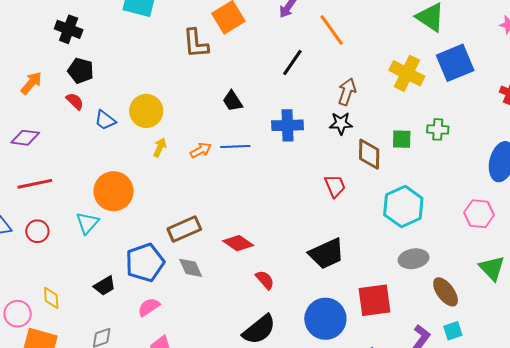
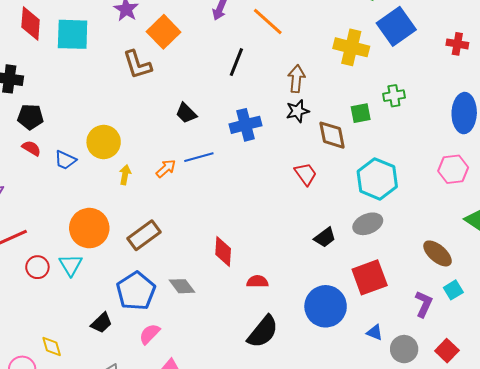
brown rectangle: (184, 229) -> (144, 235), moved
red circle: (37, 231) -> (37, 267), moved
red diamond: (238, 243) -> (223, 251), turned 72
black trapezoid: (327, 254) -> (325, 237), moved, size x0.6
gray ellipse: (413, 259) -> (368, 224), moved
red semicircle: (265, 280) -> (257, 282), turned -35

